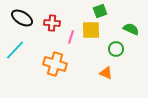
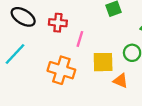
yellow square: (91, 30) -> (103, 62), moved

